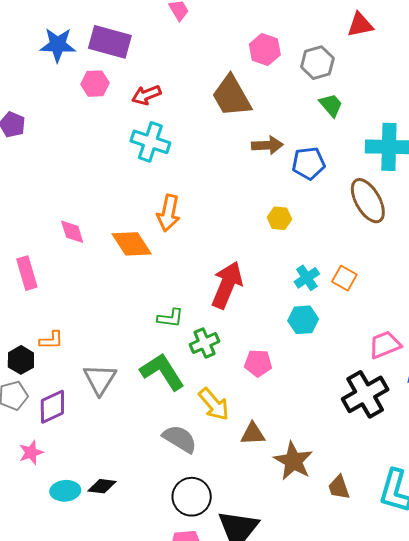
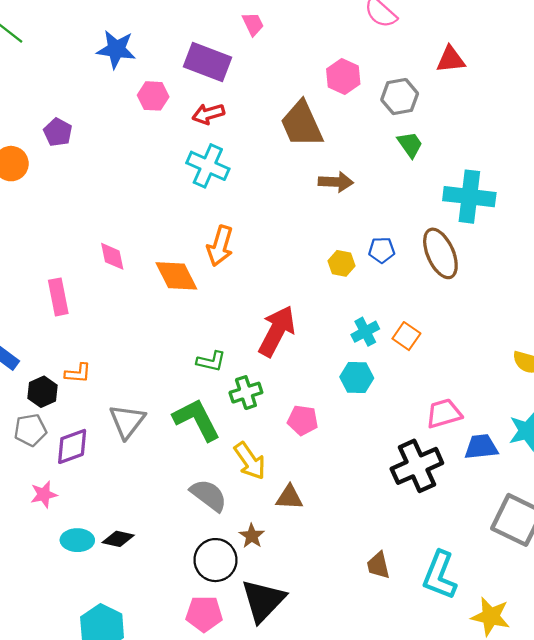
purple rectangle: (110, 42) -> (208, 62), moved
blue pentagon: (308, 163) -> (382, 250), moved, size x0.7
brown star: (293, 461) -> (252, 536), moved, size x0.6

